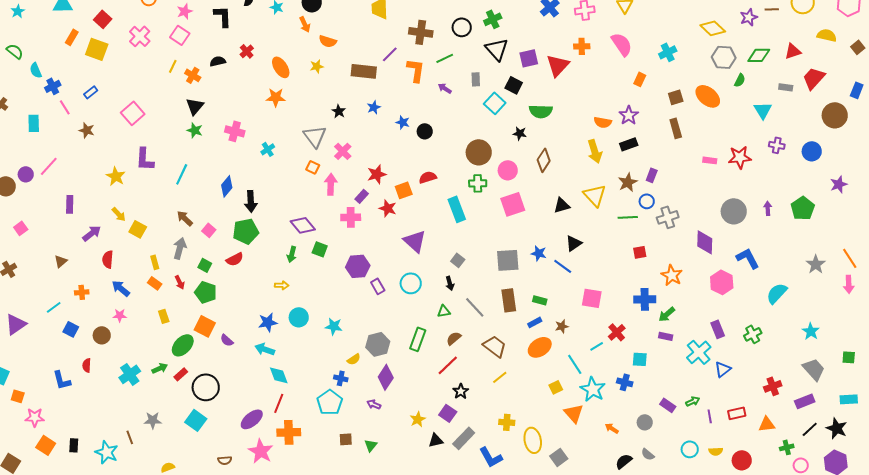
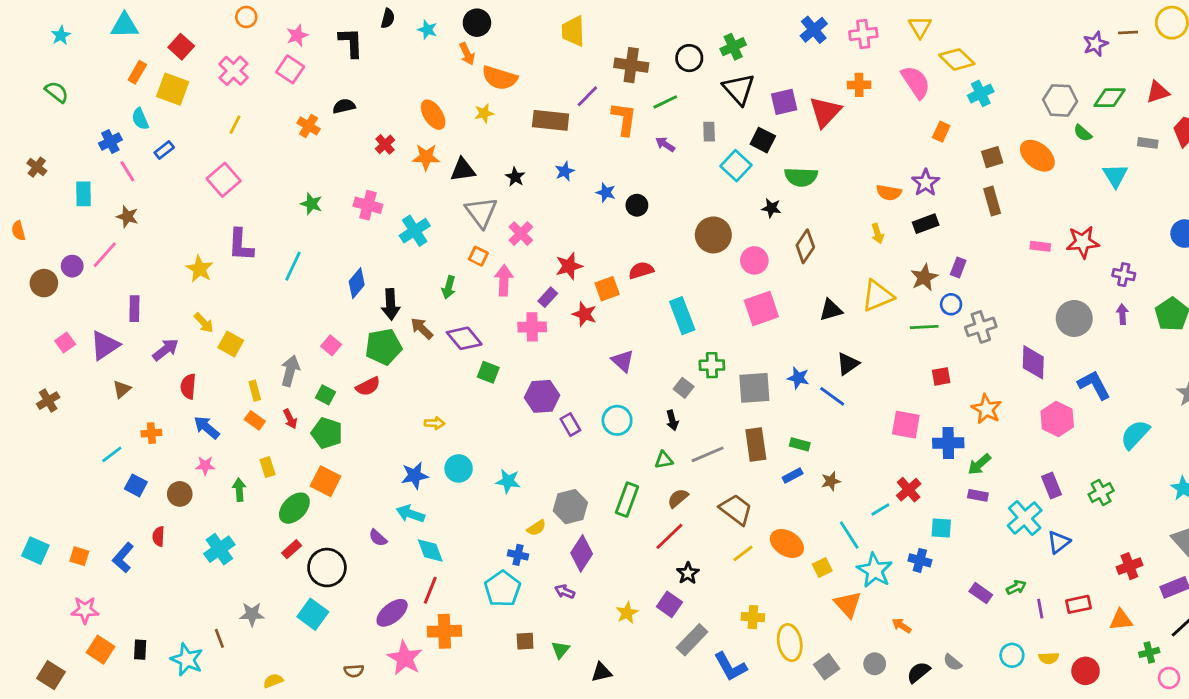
yellow diamond: (713, 28) -> (957, 59), moved
orange semicircle: (328, 41) -> (500, 78), size x1.4
red cross: (247, 51) -> (385, 144), moved
yellow line: (173, 66) -> (235, 125), moved
cyan semicircle: (36, 70) -> (140, 119), moved
green semicircle: (740, 80) -> (1083, 133), turned 104
black triangle: (195, 106) -> (463, 170), moved, turned 42
brown star: (87, 130) -> (127, 217), moved
purple cross: (777, 145) -> (1124, 275), moved
cyan cross: (268, 149) -> (415, 231), size x1.5
yellow arrow: (595, 151) -> (877, 234), size x0.6
green cross: (478, 183) -> (712, 365), moved
yellow triangle: (595, 195) -> (877, 296), turned 50
brown arrow: (185, 218) -> (422, 328), moved
purple triangle: (415, 241) -> (623, 361), size x0.7
green arrow: (292, 254) -> (449, 287), moved
pink square: (592, 298) -> (906, 425), moved
gray line: (475, 307) -> (708, 454), turned -70
purple triangle: (16, 324) -> (105, 345), moved
purple semicircle: (227, 340) -> (378, 538), moved
orange ellipse: (540, 347) -> (787, 543), moved, turned 65
green arrow: (160, 368) -> (239, 490), moved, turned -70
blue L-shape: (62, 380) -> (123, 558), turned 55
orange square: (18, 396) -> (79, 556), moved
gray circle: (645, 422) -> (875, 664), moved
black triangle: (436, 440) -> (602, 672), moved

